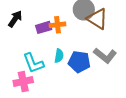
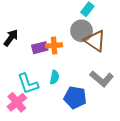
blue pentagon: (79, 62) -> (75, 97), moved
pink cross: (23, 82) -> (17, 102), turned -30

